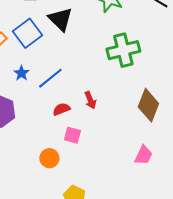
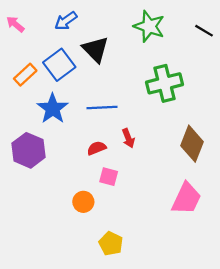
blue star: (21, 73) -> (53, 109), size x1.8
blue line: (50, 78) -> (102, 107), moved, turned 36
pink trapezoid: (143, 155) -> (186, 199), size x1.5

